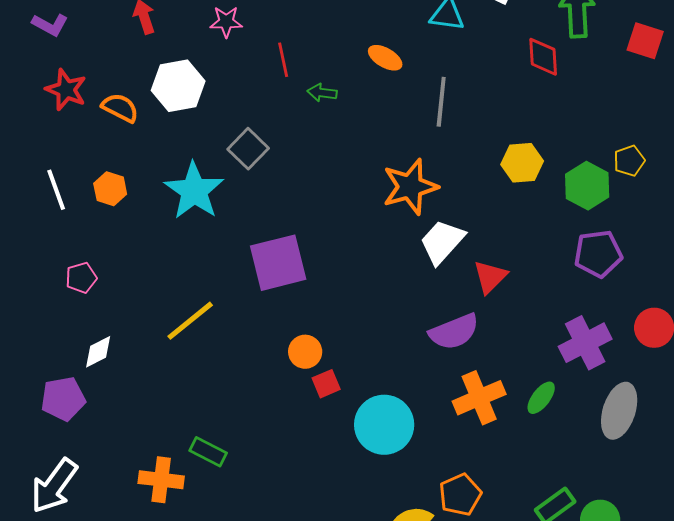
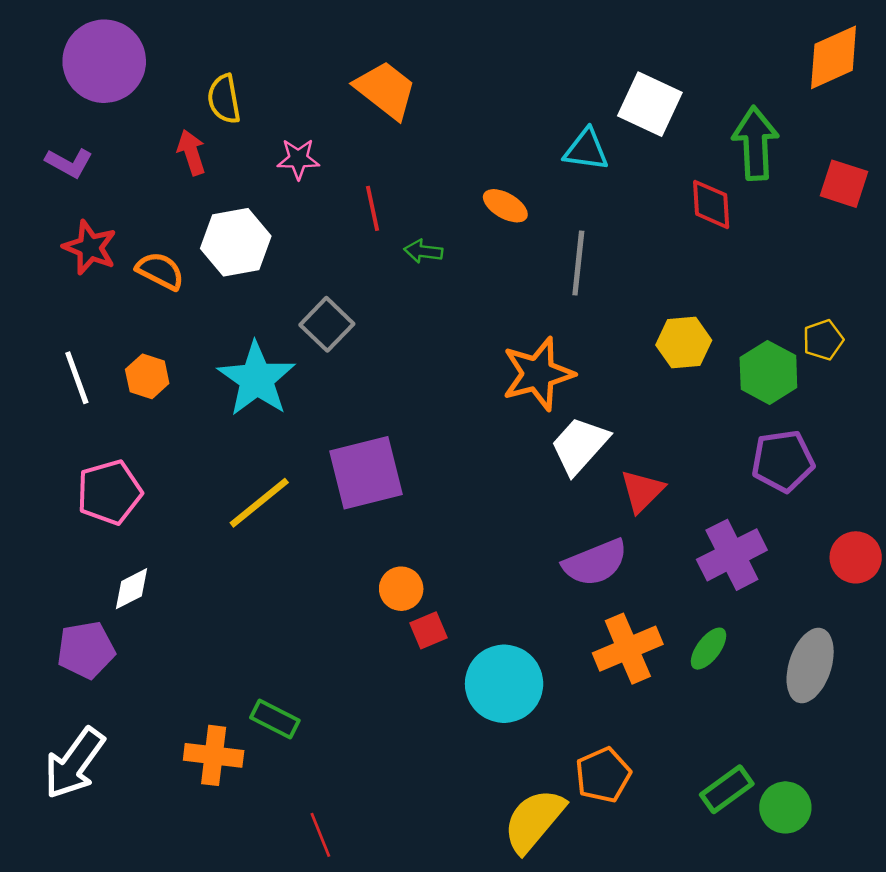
pink pentagon: (81, 278) -> (109, 492), size x1.6
yellow line: (190, 321) -> (259, 503), moved
purple cross: (585, 343) -> (732, 555), moved

